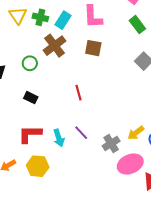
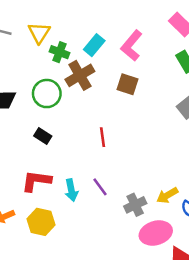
green cross: (40, 17) -> (60, 52), moved
pink L-shape: (93, 17) -> (132, 46), turned 35
green circle: (30, 63) -> (47, 94), size x1.5

